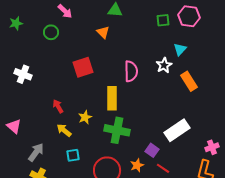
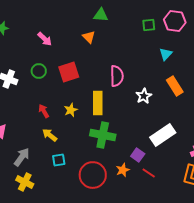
pink arrow: (65, 11) -> (45, 39), moved
green circle: (51, 32) -> (39, 71), moved
white star: (164, 65) -> (144, 96), moved
yellow star: (85, 117) -> (71, 110), moved

